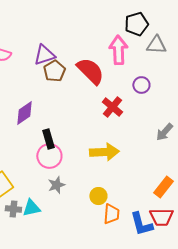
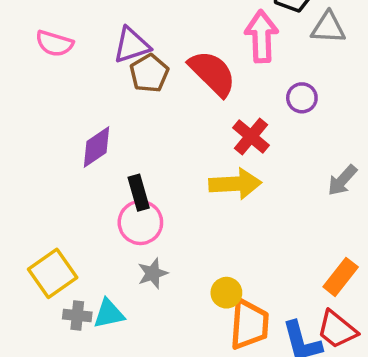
yellow arrow: (104, 152) -> (235, 184), moved
orange trapezoid: (111, 214) -> (249, 324), size x1.4
red trapezoid: (161, 217) -> (337, 330), turned 40

